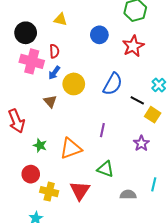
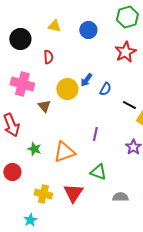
blue circle: (99, 35) -> (88, 30), moved
pink cross: (32, 61) -> (22, 84), moved
blue arrow: (54, 73) -> (86, 80), moved
blue semicircle: (113, 84) -> (105, 89), size x0.6
red circle: (31, 174) -> (12, 172), moved

